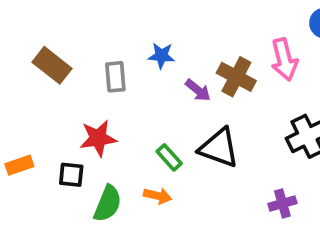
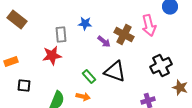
brown rectangle: (52, 65) -> (17, 20), moved
red star: (98, 138) -> (52, 56), moved
orange rectangle: (19, 165) -> (11, 62), moved
black square: (71, 175) -> (24, 86), moved

